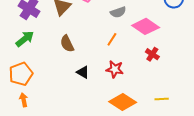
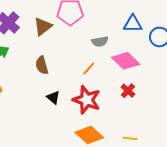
red star: (115, 69) -> (87, 100), size x1.5

